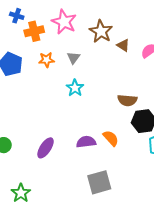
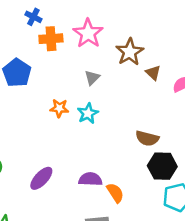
orange star: (46, 60) -> (59, 108), moved
orange semicircle: (111, 138) -> (115, 193), moved

